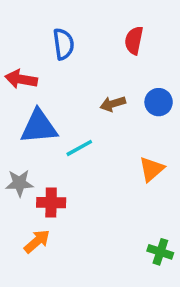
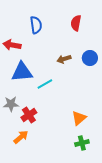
orange triangle: (152, 169) -> (79, 118), moved
red cross: (51, 203) -> (29, 115), turned -35
green cross: (160, 252) -> (82, 143), moved, turned -32

